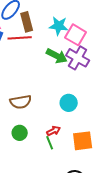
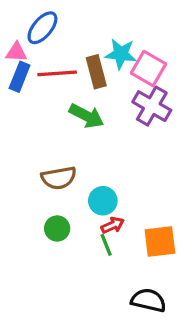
brown rectangle: (27, 22) -> (96, 72), moved
green arrow: (57, 56) -> (86, 116), moved
cyan circle: (69, 103) -> (103, 201), moved

